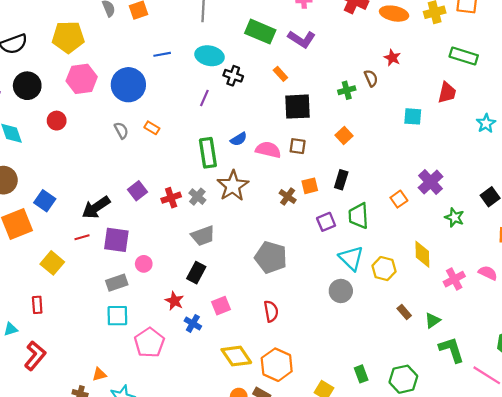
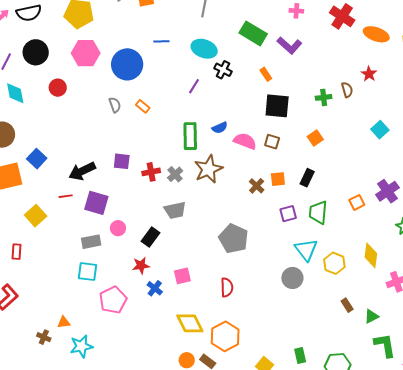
cyan square: (413, 116) -> (380, 130), turned 36
purple square: (137, 191) -> (122, 161), turned 36
black rectangle: (196, 273) -> (151, 237), moved
red star: (174, 301) -> (141, 266), turned 30

